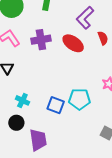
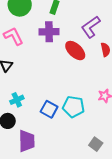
purple cross: (41, 40) -> (49, 32), moved
cyan cross: (22, 100) -> (17, 100), turned 32

